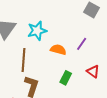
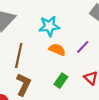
cyan star: (37, 31) -> (49, 26), moved

